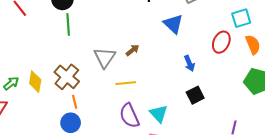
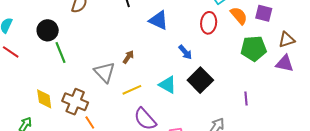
yellow diamond: (35, 82) -> (44, 99), moved
black square: (195, 95) -> (200, 80), size x1.4
cyan triangle: (159, 114) -> (168, 85), moved

